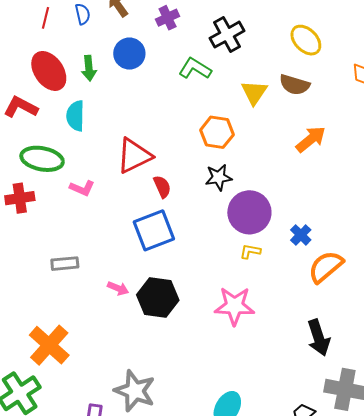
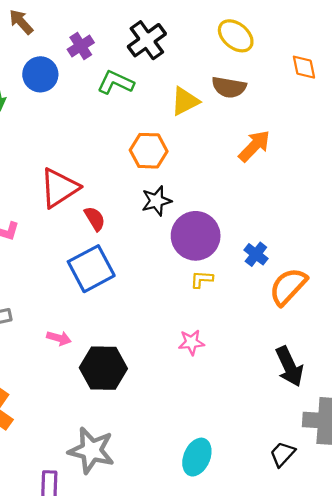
purple cross: (168, 18) -> (81, 46), moved
yellow triangle: (254, 92) -> (185, 101), turned 36
black hexagon: (158, 298) -> (103, 368), moved
pink star: (235, 306) -> (191, 342), size x0.6

